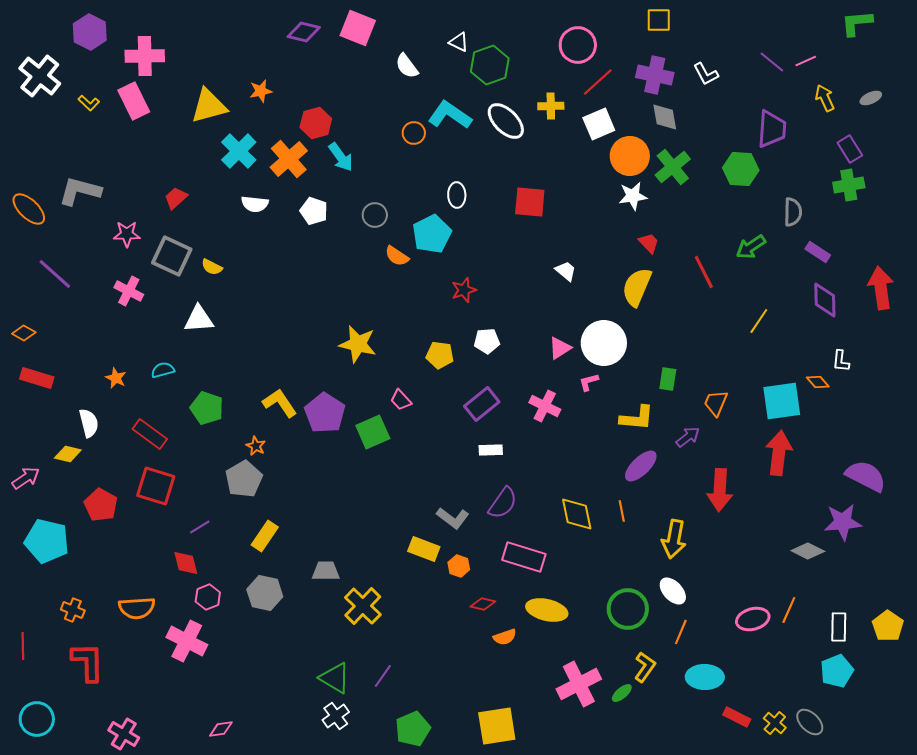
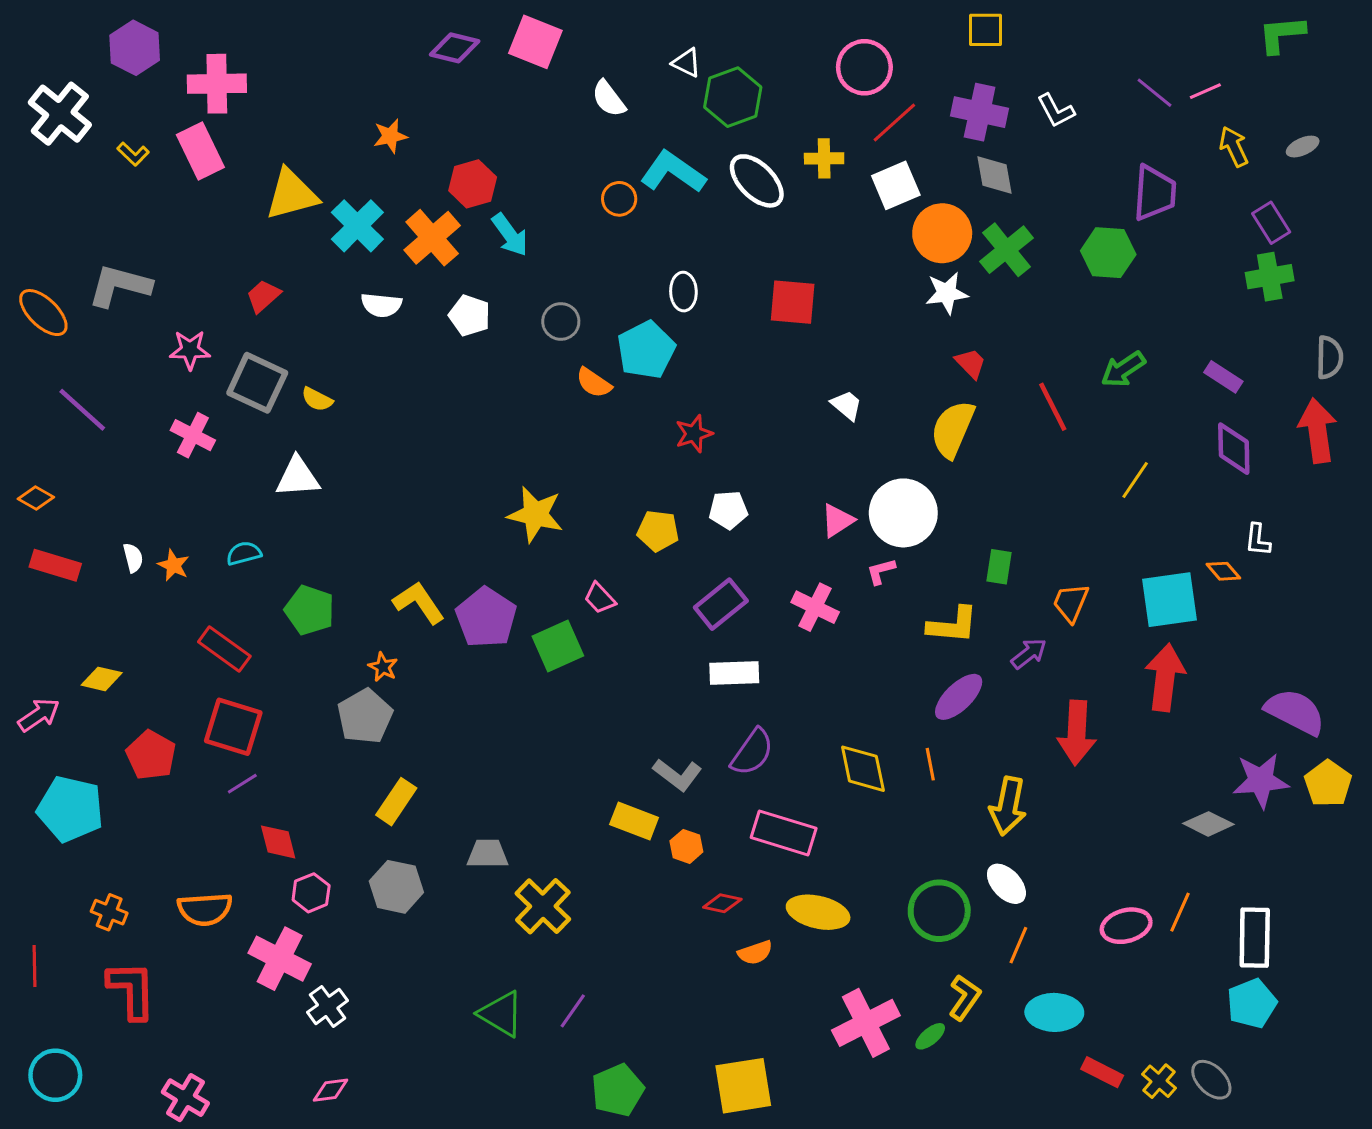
yellow triangle: (209, 106) -> (292, 194), moved
gray semicircle: (793, 212) -> (1329, 357), moved
white semicircle: (89, 423) -> (133, 558), moved, size x0.7
white rectangle: (491, 450) -> (734, 673), size x1.4
purple line: (200, 527) -> (242, 784), moved
yellow pentagon: (888, 626) -> (1328, 784), moved
white rectangle: (839, 627) -> (1255, 938), size x1.4
white cross: (336, 716) -> (328, 1006), moved

